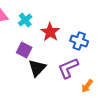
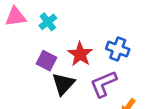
red star: (50, 32) -> (80, 54), moved

